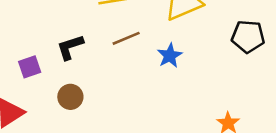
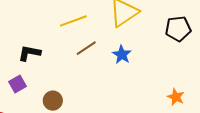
black L-shape: (70, 47) -> (29, 53), moved, turned 40

